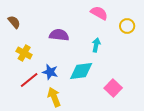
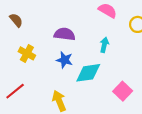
blue star: (50, 72) -> (65, 60), moved
red line: (29, 80) -> (15, 91), moved

